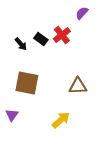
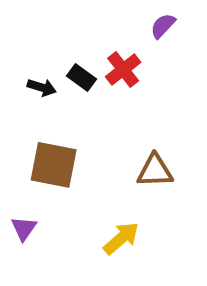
black arrow: (21, 44) -> (42, 87), turned -32

